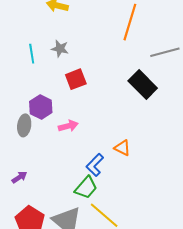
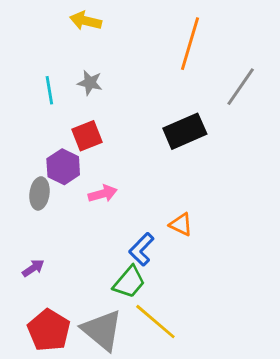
gray line: (165, 52) -> (241, 87), turned -40
red square: (76, 79) -> (87, 136), moved
black rectangle: (143, 85) -> (185, 131), moved, turned -68

